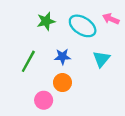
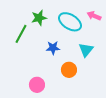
green line: (28, 61) -> (21, 34), moved
orange circle: (62, 83) -> (69, 70), moved

